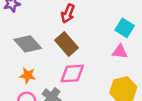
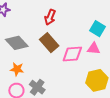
pink diamond: (72, 73) -> (72, 54), moved

